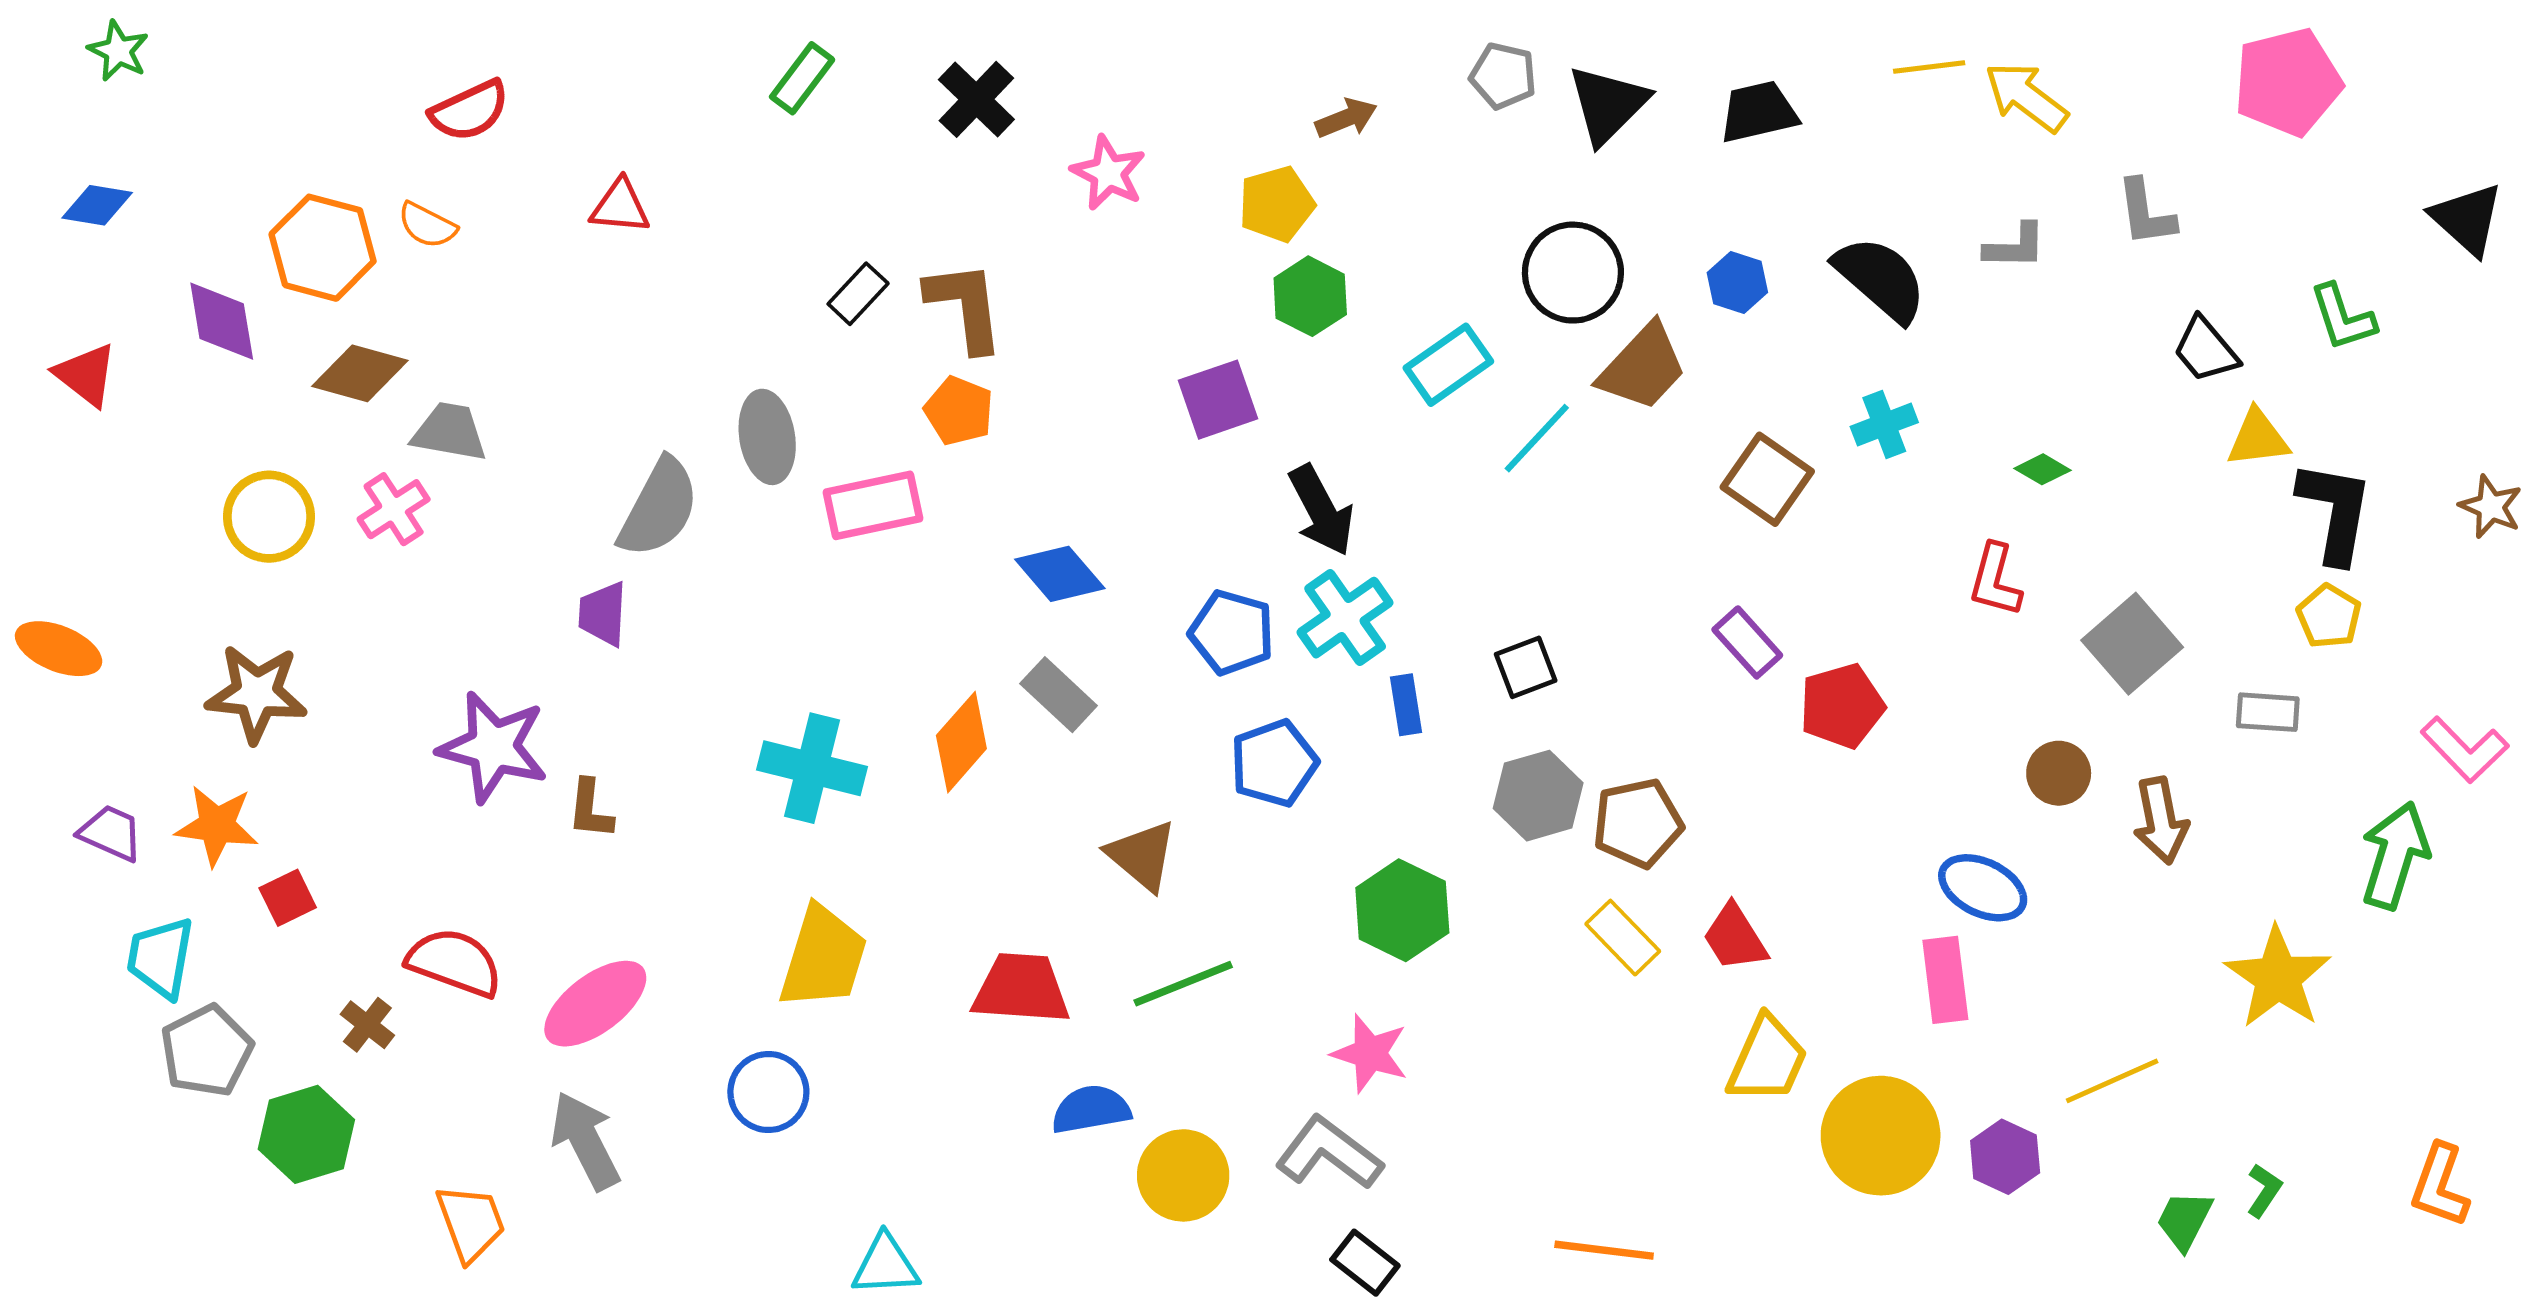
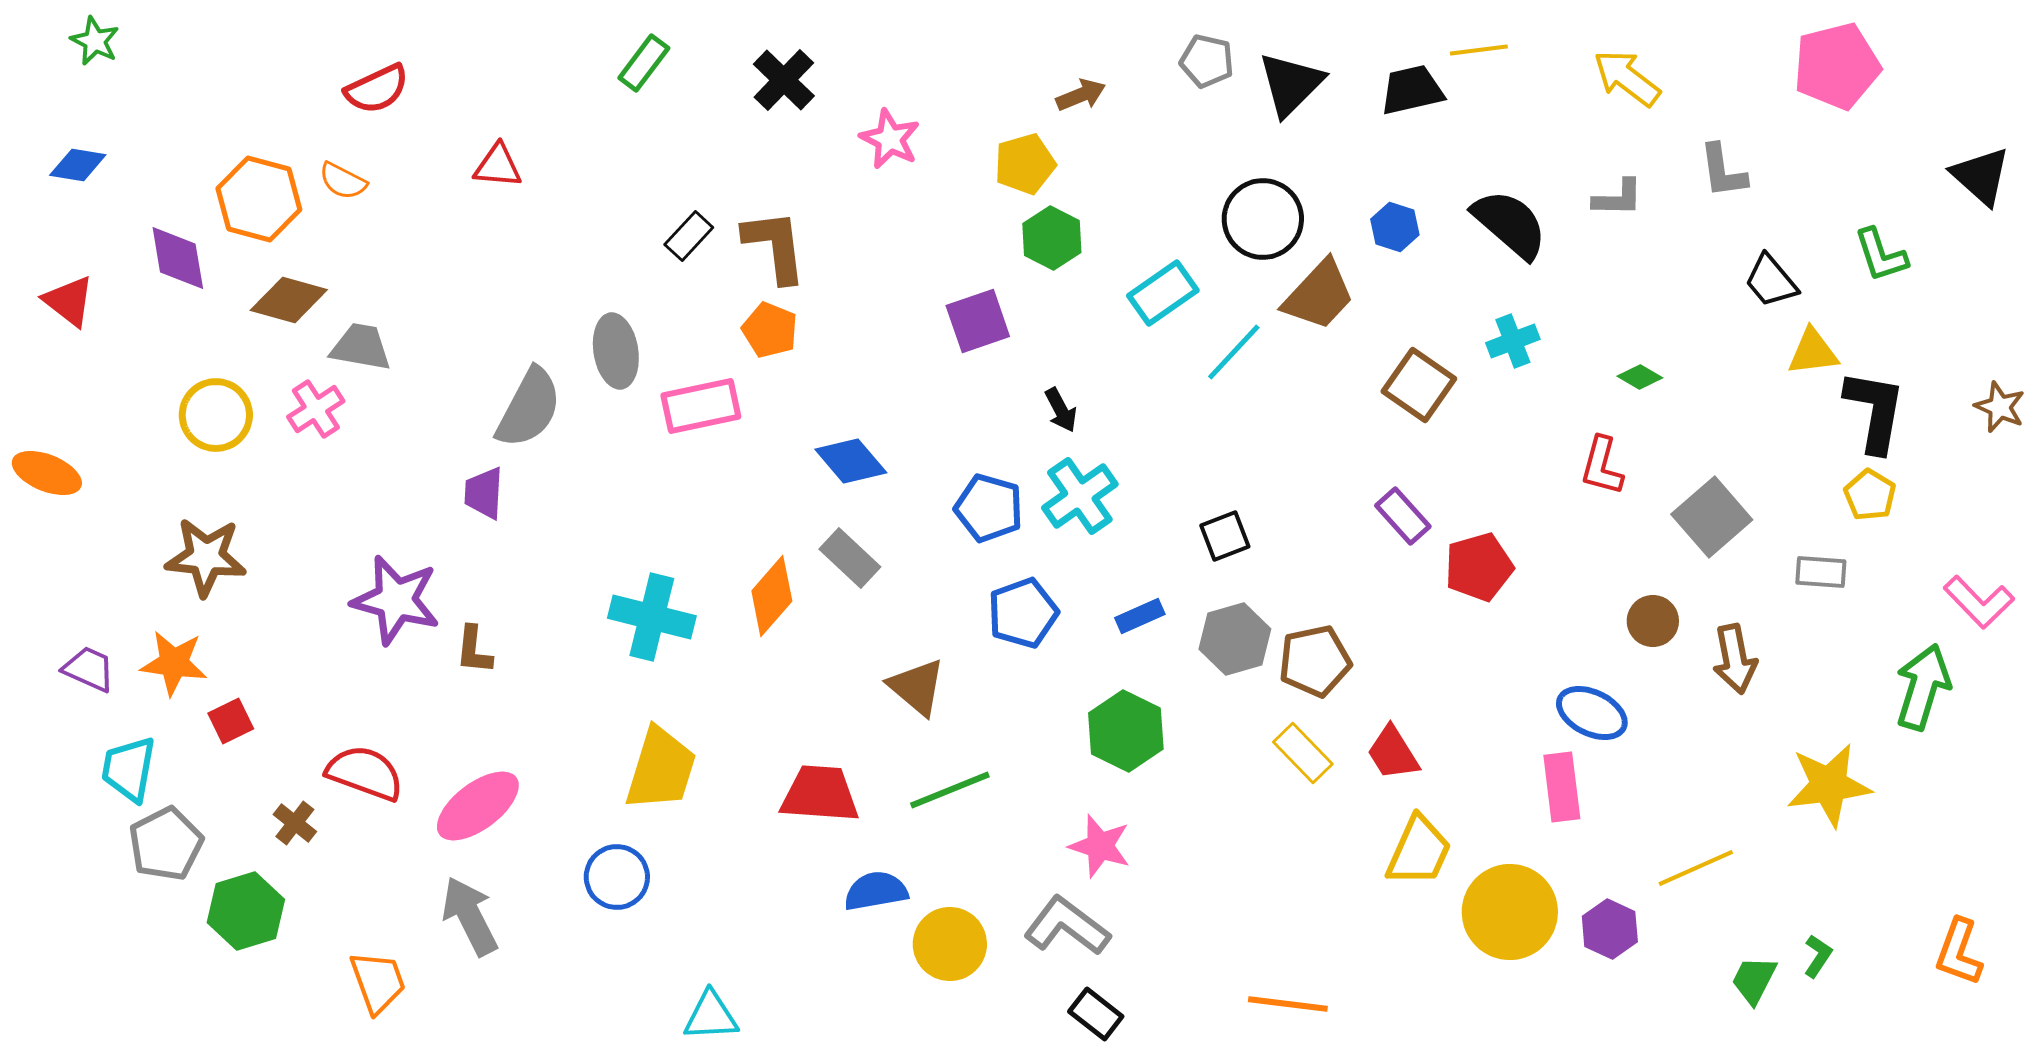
yellow line: (1929, 67) -> (1479, 50), moved
black arrow: (1321, 510) -> (1061, 410), size x0.6
orange ellipse: (59, 649) -> (47, 473), moved
blue rectangle: (1406, 705) -> (1140, 616), moved, turned 75
yellow star: (2278, 977) -> (1829, 785), turned 30

